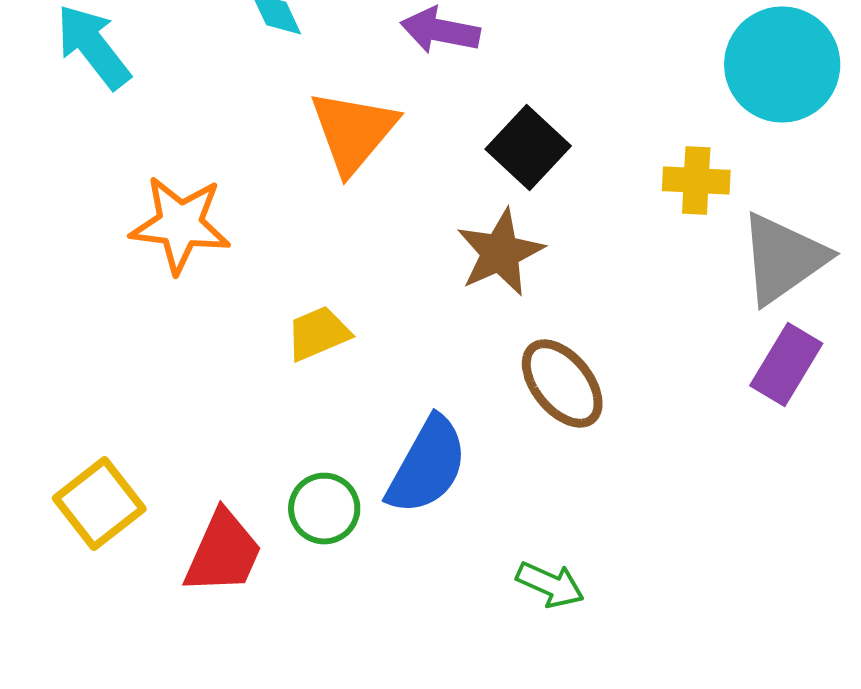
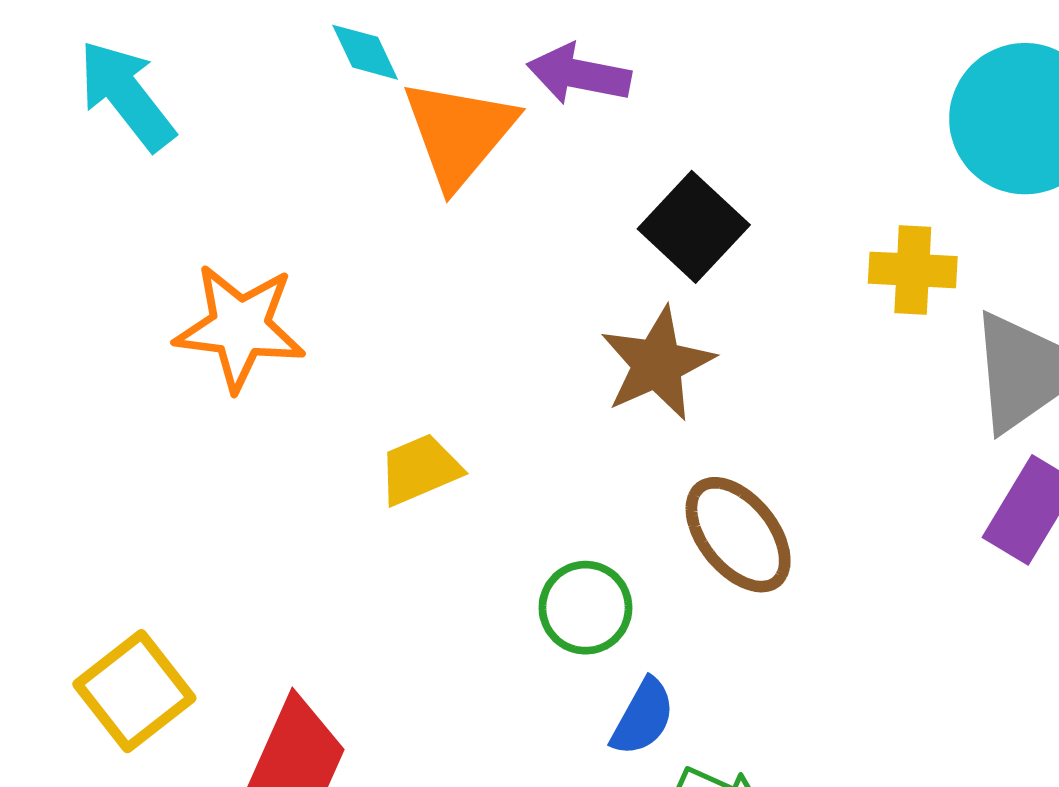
orange triangle: (353, 132) -> (459, 133), moved
blue semicircle: (427, 466) -> (643, 717), moved, size x0.6
green circle: (324, 508) -> (585, 608), moved

